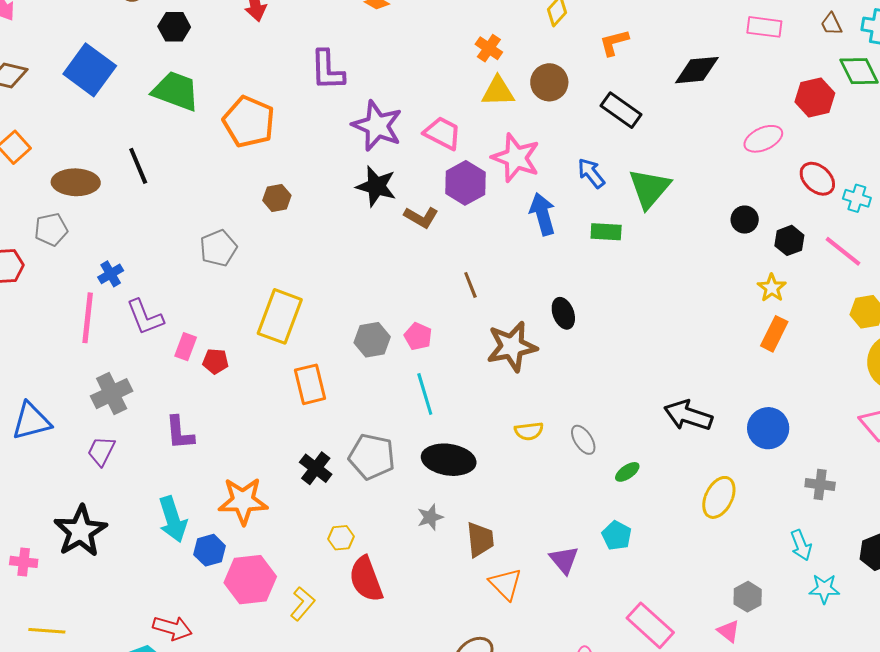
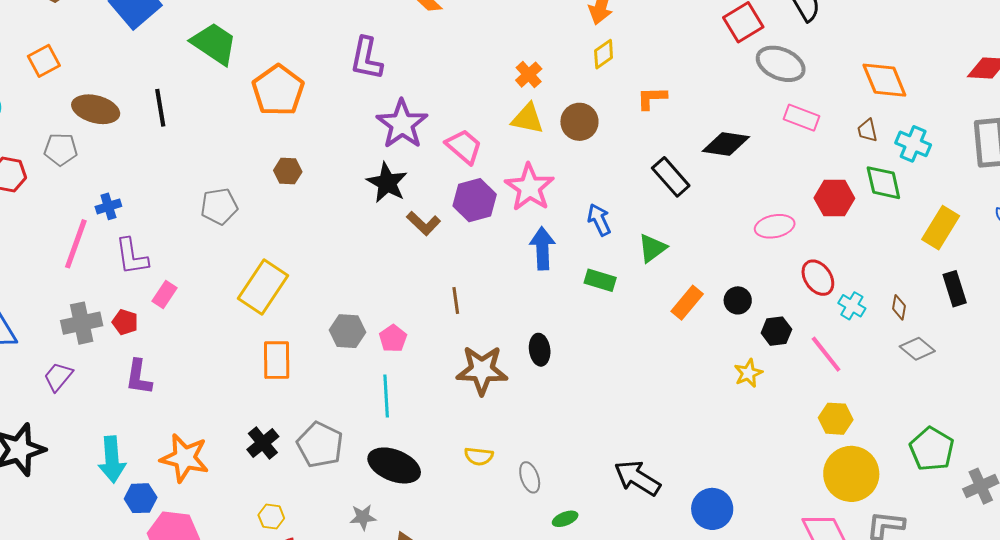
black rectangle: (621, 110) -> (671, 177), moved
green triangle: (649, 188) -> (652, 248), size x0.7
orange rectangle: (774, 334) -> (687, 303), moved
red pentagon: (216, 361) -> (125, 322), moved

